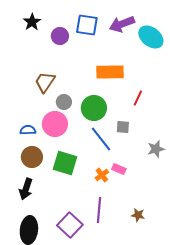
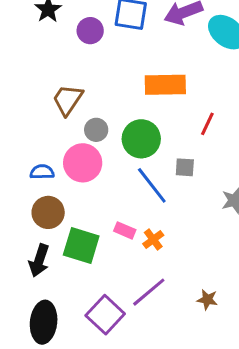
green square: (65, 163) -> (81, 246), moved
pink rectangle: (119, 169) -> (125, 230), moved
purple line: (99, 210) -> (149, 292), turned 45

